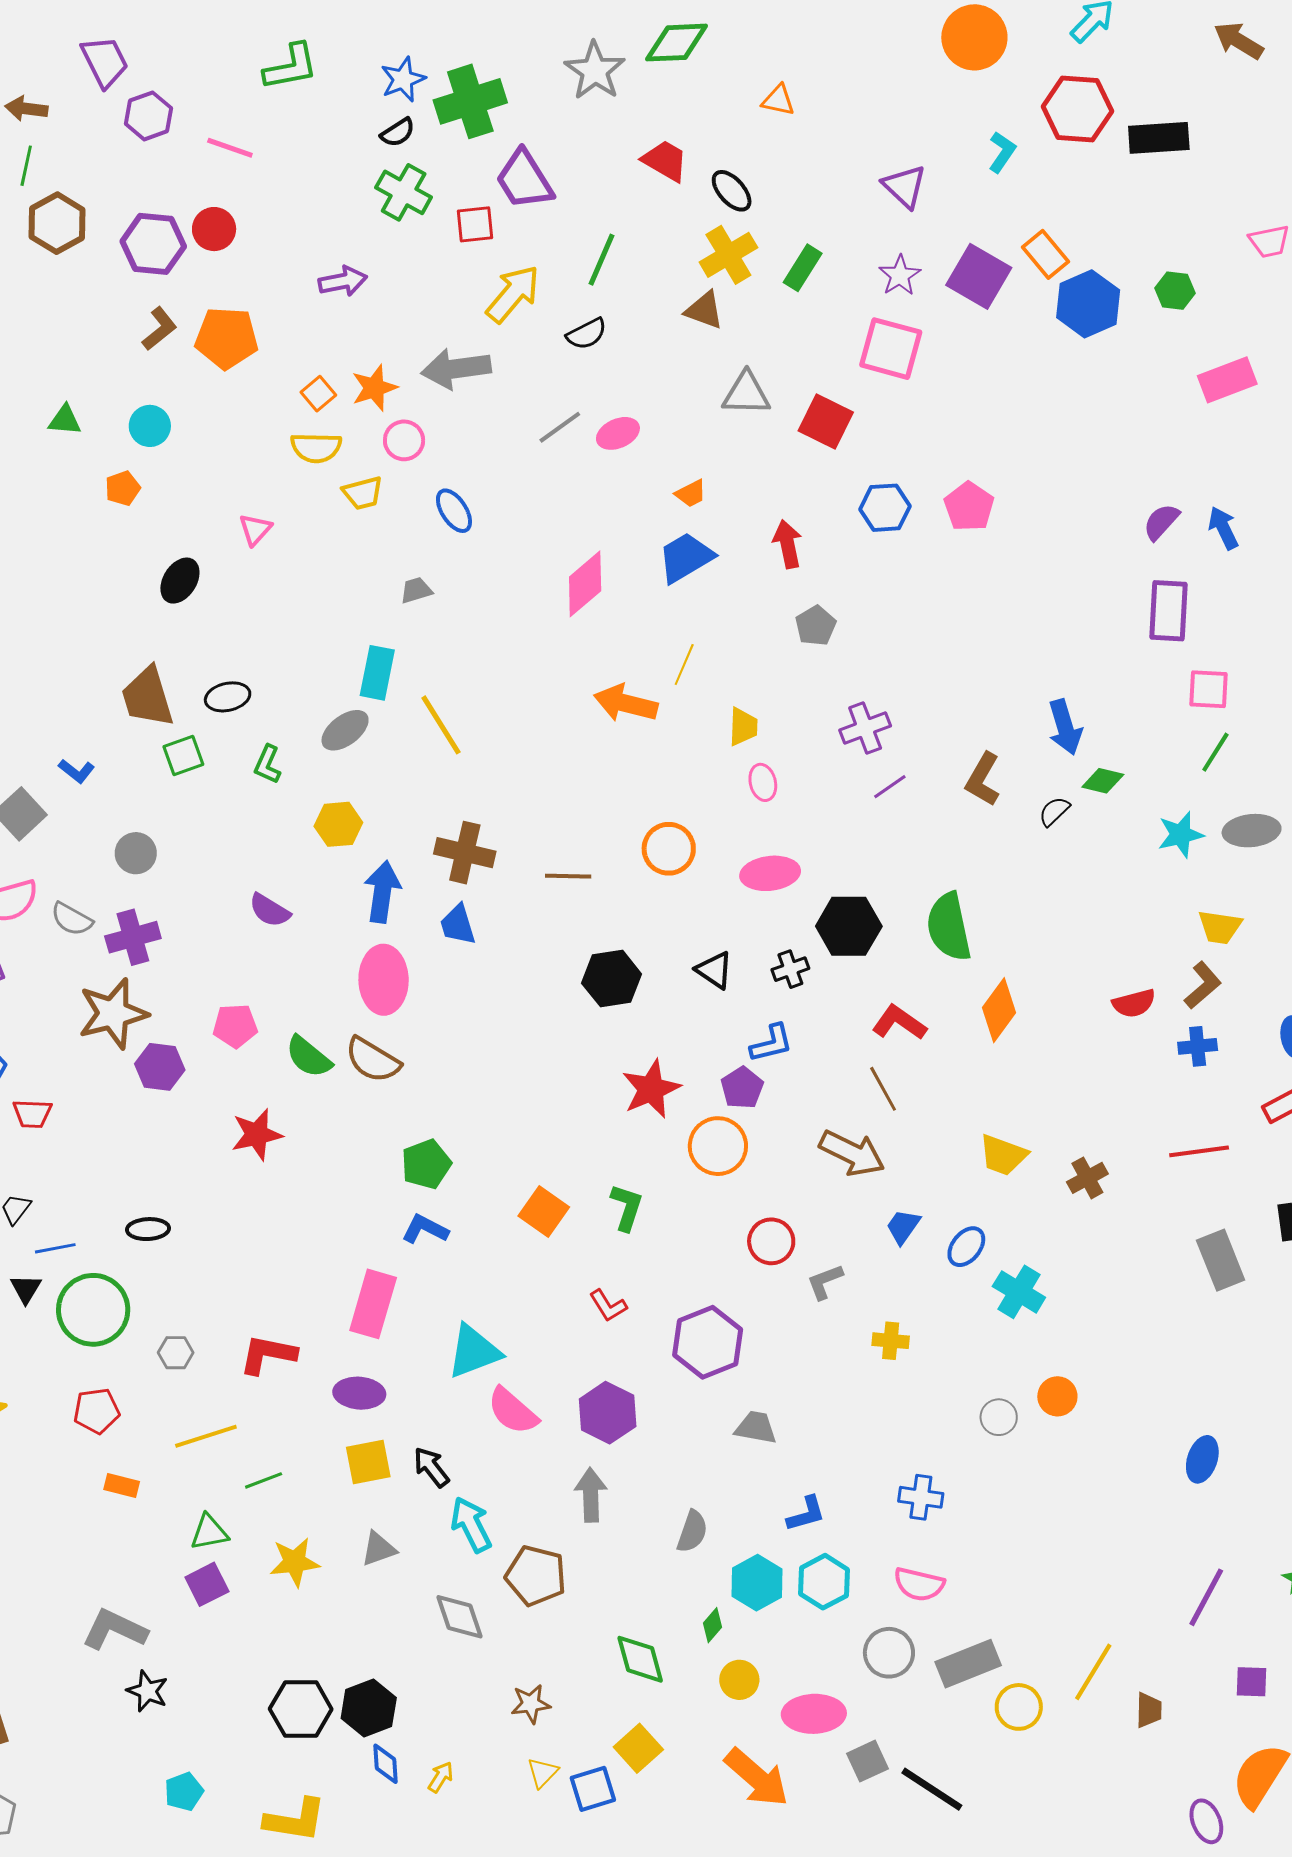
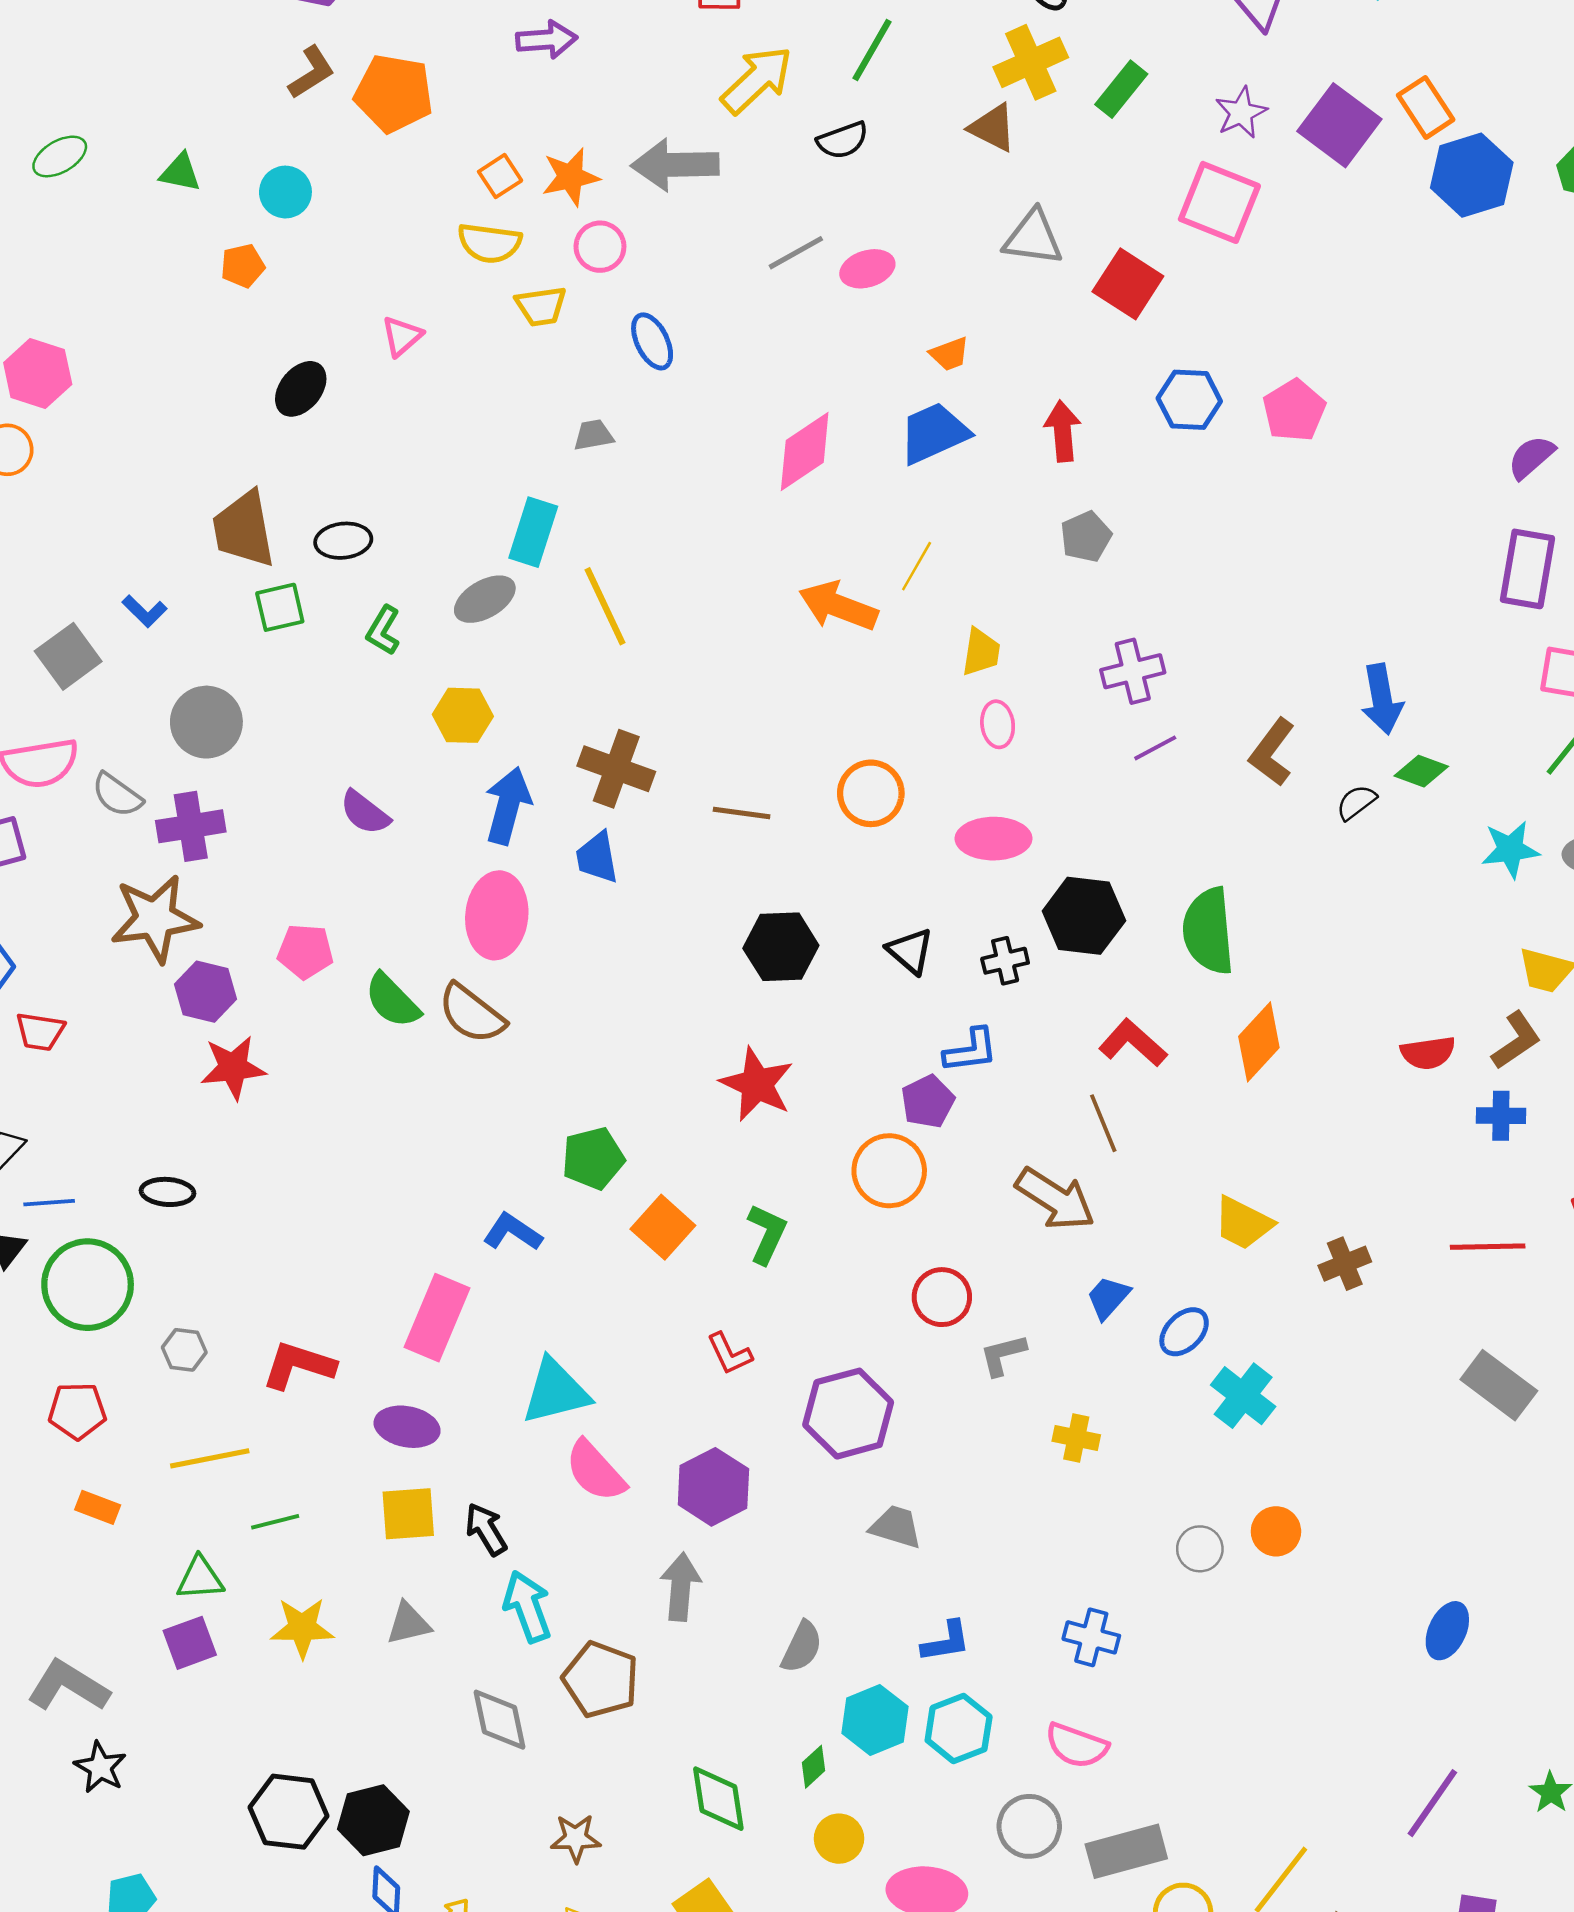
gray circle: (136, 853) -> (206, 722), size x1.4
red star: (651, 1089) -> (757, 1084), moved, turned -30
red star: (257, 1135) -> (233, 1068), moved
green pentagon: (426, 1164) -> (593, 1158), moved
gray rectangle: (1221, 1260) -> (1499, 1385), turned -38

